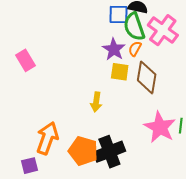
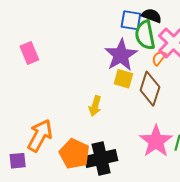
purple star: (114, 49) -> (121, 55), size x1.4
orange semicircle: (135, 49) -> (159, 58), moved

